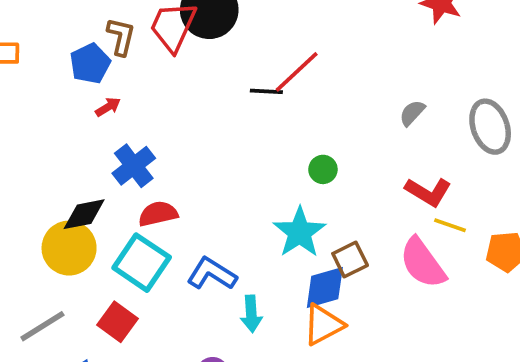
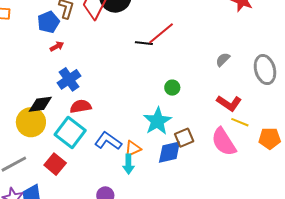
orange triangle: (323, 325) -> (133, 149), moved, size x0.7

